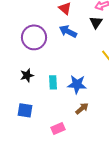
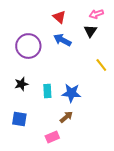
brown arrow: (82, 108) -> (66, 117), moved

